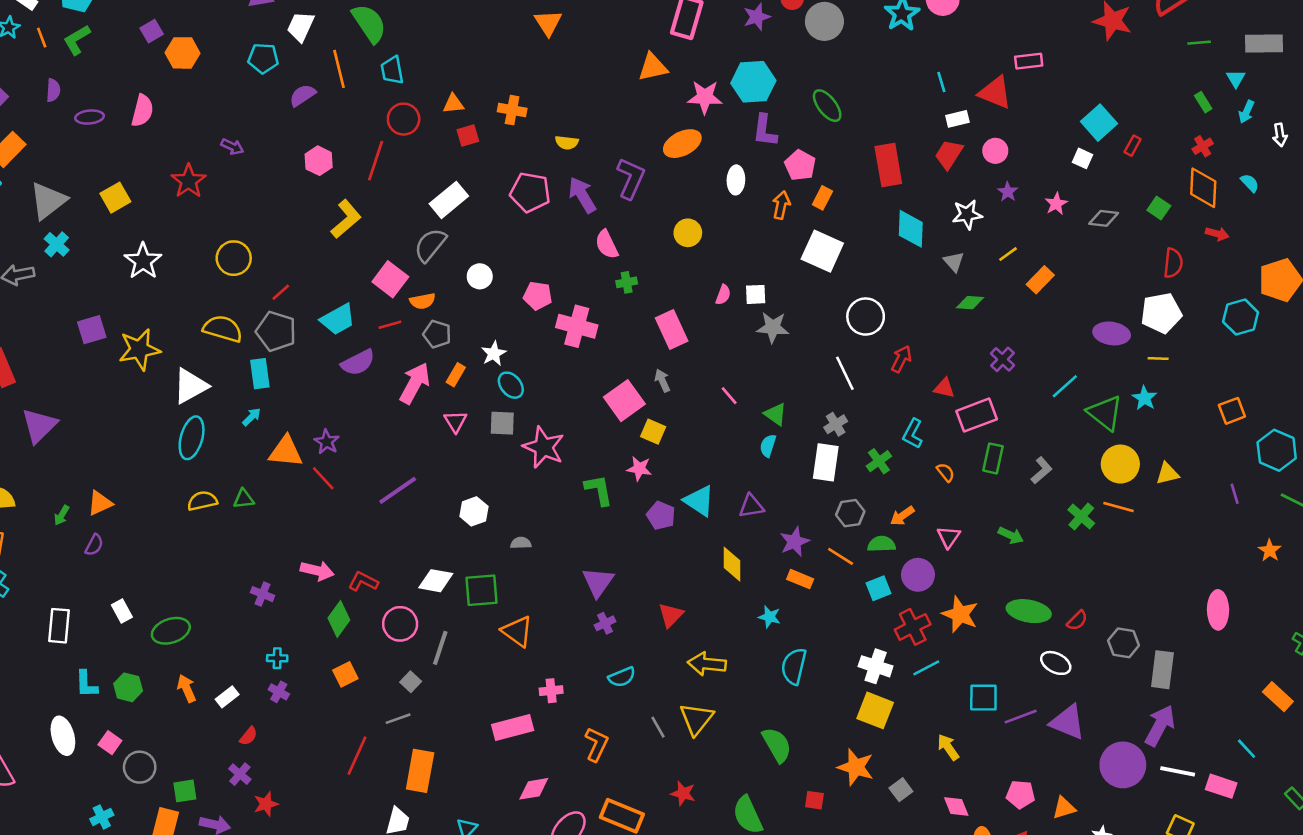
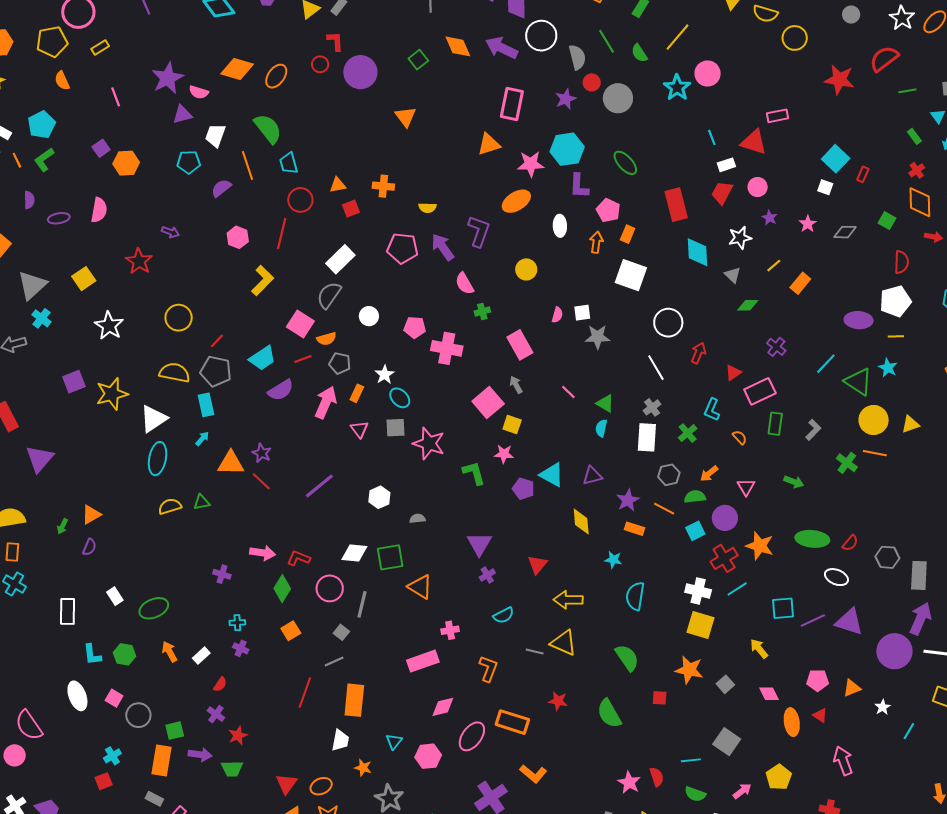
red triangle: (944, 388) -> (733, 373), turned -42
yellow triangle: (696, 719) -> (564, 643), turned -40
gray line: (658, 727) -> (535, 652), turned -42

